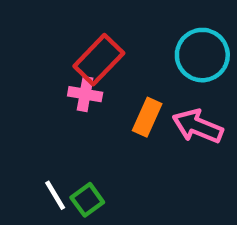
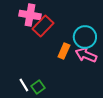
cyan circle: (202, 55) -> (85, 37), moved
pink cross: (85, 94) -> (30, 15), moved, size x1.5

